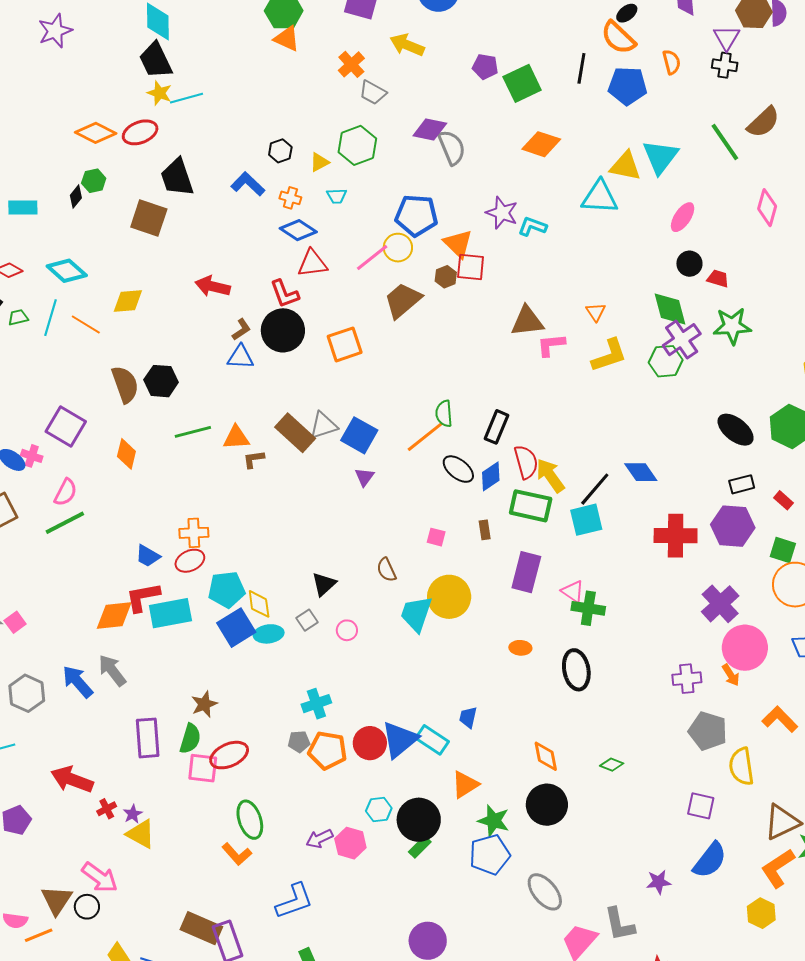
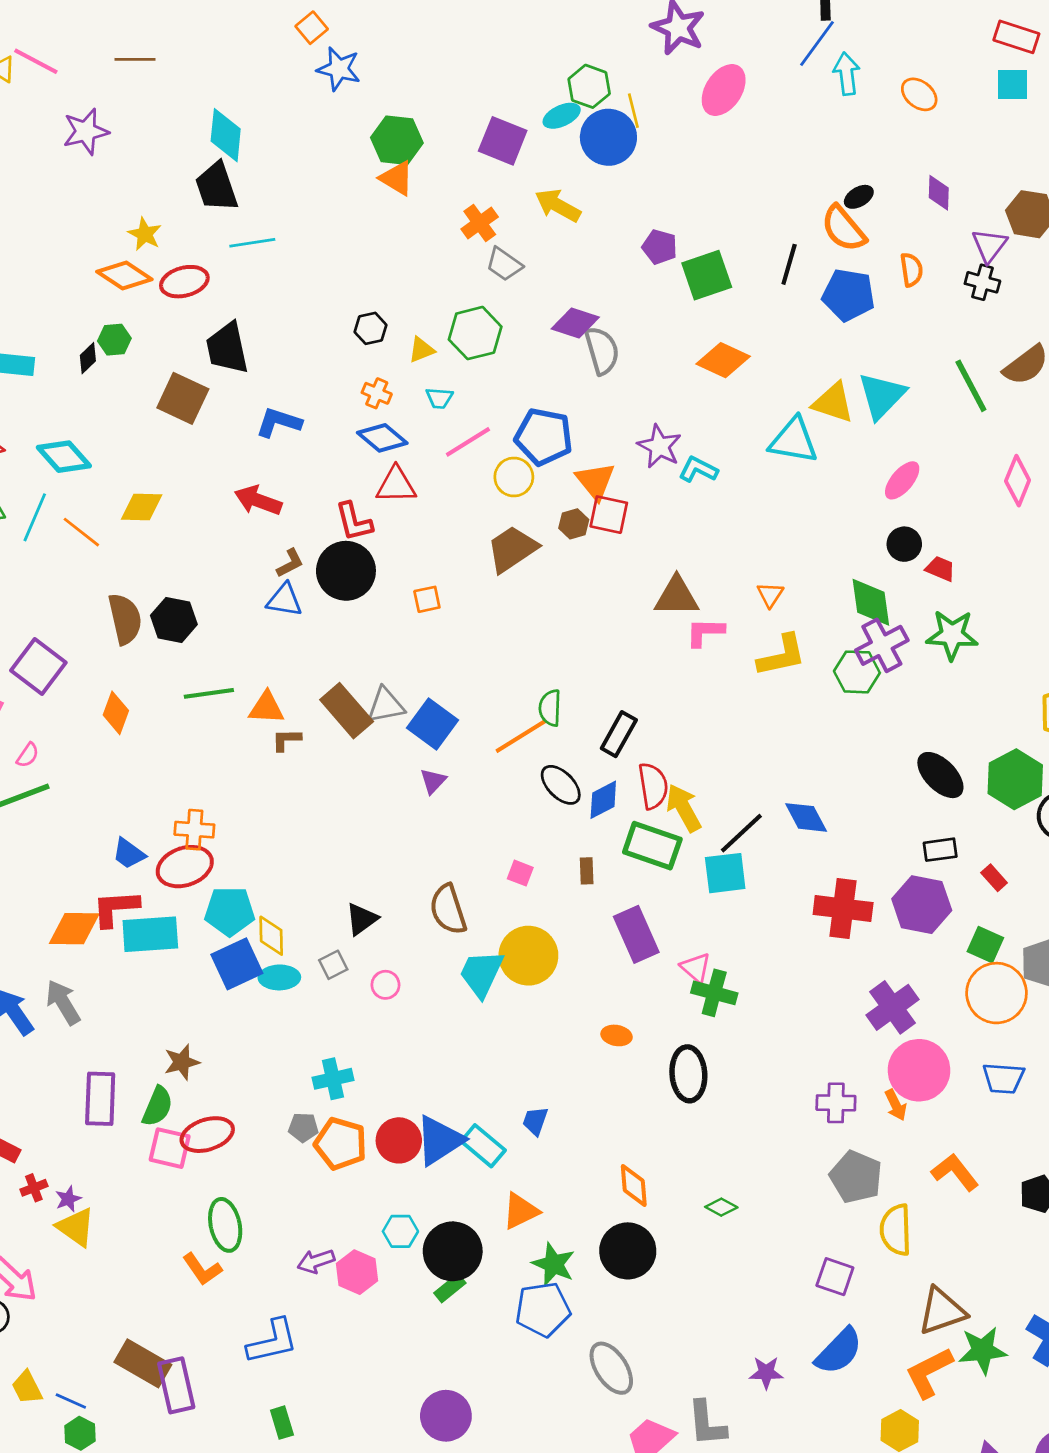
yellow star: (159, 93) -> (145, 234), moved
blue L-shape: (248, 184) -> (279, 422), moved, turned -32
pink line: (372, 257) -> (468, 442), moved
orange square: (345, 344) -> (427, 599), size x0.6
pink semicircle: (65, 492) -> (28, 755), size x0.7
red ellipse: (190, 561) -> (185, 867), size x1.4
brown semicircle: (386, 570) -> (448, 909), size x1.5
purple rectangle: (526, 572) -> (636, 934), turned -45

